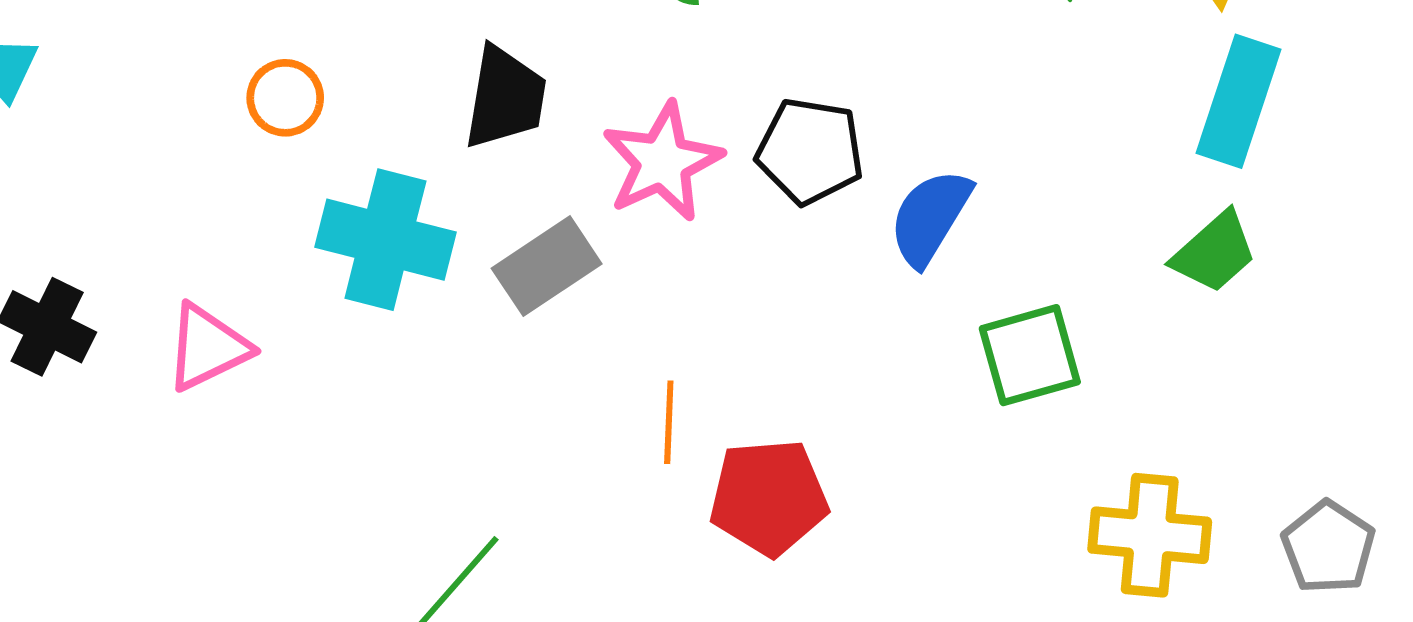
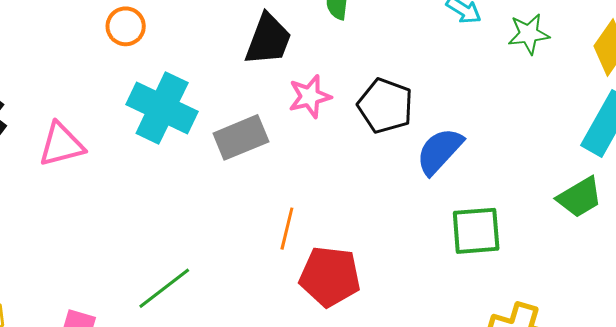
black trapezoid: (505, 98) -> (268, 40), moved
pink star: (662, 162) -> (310, 96), size x0.7

